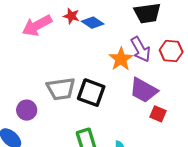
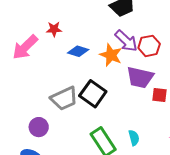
blue diamond: (93, 23) -> (78, 51), moved
red hexagon: (171, 51) -> (149, 46), moved
black square: (91, 93) -> (93, 94), turned 32

